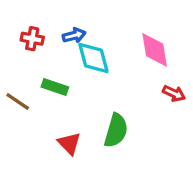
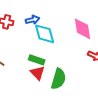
green rectangle: (55, 87) -> (37, 60), moved
red triangle: (69, 143) -> (38, 73), moved

